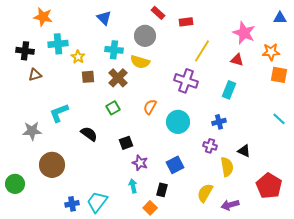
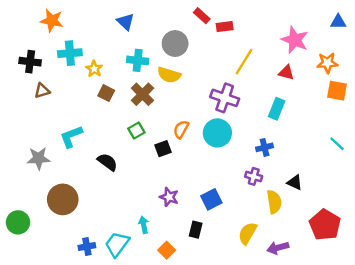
red rectangle: (158, 13) -> (202, 16), moved
brown square: (88, 77) -> (106, 93), turned 32
cyan circle: (178, 122) -> (217, 133), moved
black square: (126, 143) -> (163, 149), moved
cyan arrow: (133, 186) -> (144, 225), moved
orange square: (150, 208) -> (167, 250), moved

